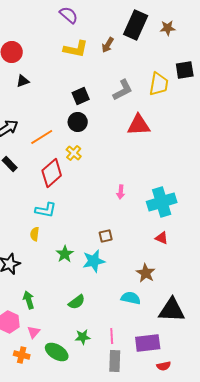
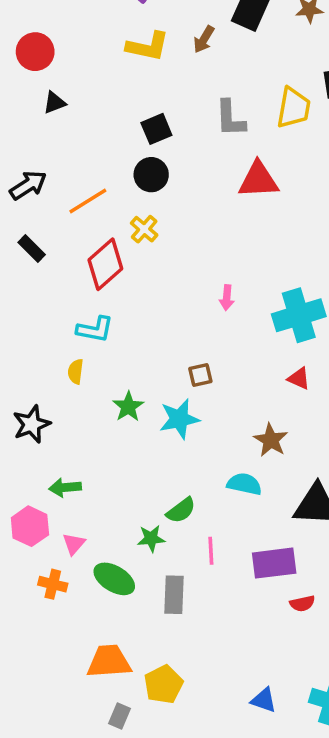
gray L-shape: (123, 90) -> (230, 118), turned 115
green arrow: (29, 300) -> (65, 487), turned -78
green semicircle: (77, 302) -> (181, 510), moved
green star: (83, 337) -> (151, 538), moved
gray rectangle: (115, 361) -> (174, 595), moved

